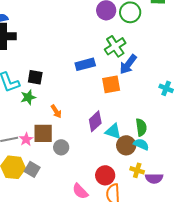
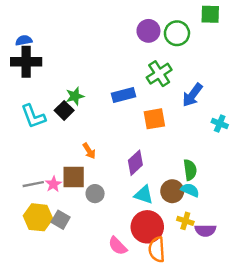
blue arrow: (128, 64) -> (192, 95), moved
black square: (35, 77) -> (64, 110), turned 35
green star: (28, 97) -> (75, 96), moved
cyan triangle: (113, 131) -> (144, 195), moved
red circle: (105, 175) -> (147, 227), size x1.4

